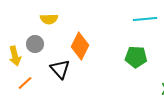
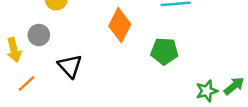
orange diamond: (80, 46) -> (120, 25), moved

